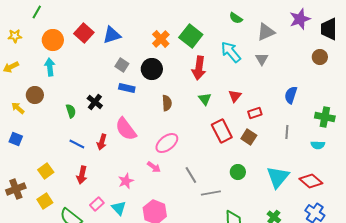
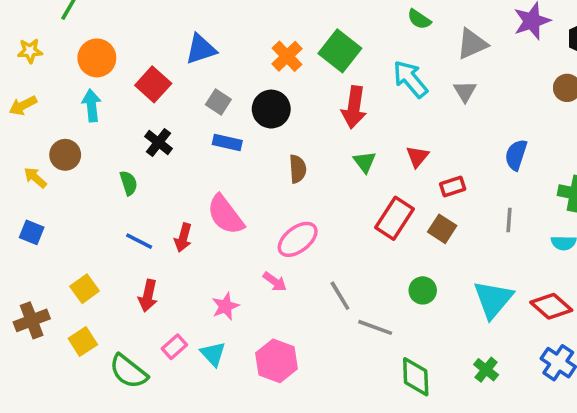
red square: (84, 33) -> (153, 84), moved
black cross: (95, 102) -> (159, 142), moved
red rectangle: (222, 131) -> (395, 218), turned 60
gray line: (211, 193) -> (375, 327), turned 30

